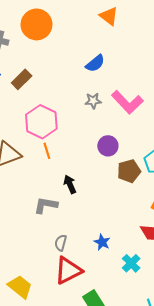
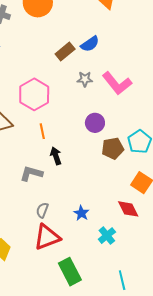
brown rectangle: (22, 79) -> (65, 52), moved
orange line: (47, 151) -> (42, 131), moved

